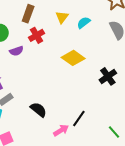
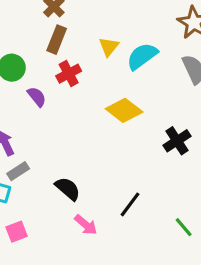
cyan semicircle: (84, 23) -> (142, 56), size x1.5
purple semicircle: (16, 51) -> (37, 97), turned -112
pink arrow: (61, 130) -> (86, 225), moved, turned 70

